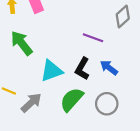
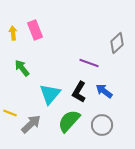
green arrow: (22, 43) -> (22, 68), size x0.7
cyan triangle: (51, 71) -> (50, 94), turned -30

